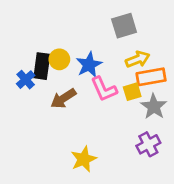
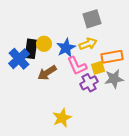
yellow arrow: (138, 59) -> (88, 44), moved
blue cross: (26, 80) -> (19, 59), size x1.5
gray star: (154, 107) -> (114, 79), turned 30
purple cross: (148, 144) -> (89, 83), moved

